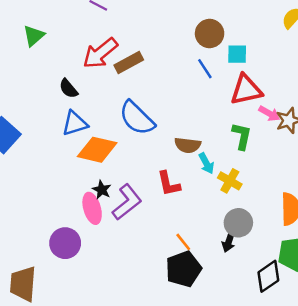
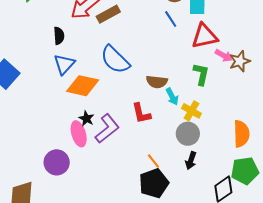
black semicircle: (68, 89) -> (59, 36), turned -144
blue triangle: (75, 123) -> (64, 64), turned -30
gray circle: (238, 223) -> (188, 134), moved

